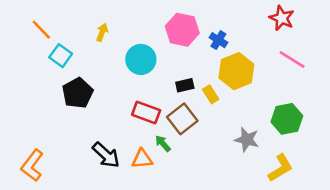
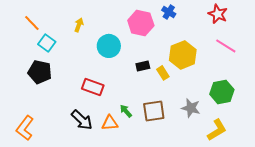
blue cross: (218, 40) -> (169, 12), moved
black pentagon: (78, 93) -> (40, 72), moved, turned -30
red rectangle: (146, 112) -> (93, 87), moved
brown square: (182, 119) -> (154, 111), moved, turned 30

